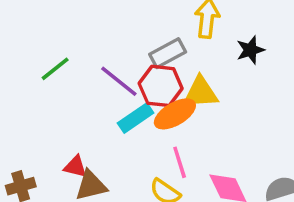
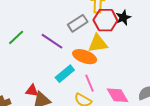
red hexagon: (161, 86) -> (105, 20), moved
orange ellipse: (175, 114) -> (85, 57), turned 55
cyan rectangle: (136, 118) -> (65, 74), moved

